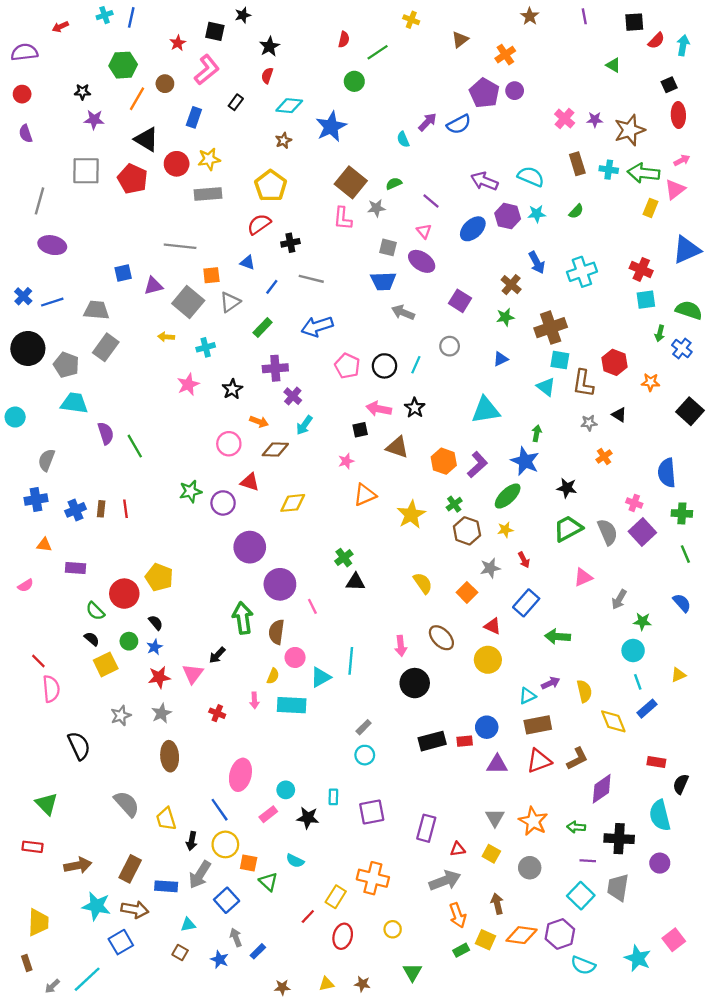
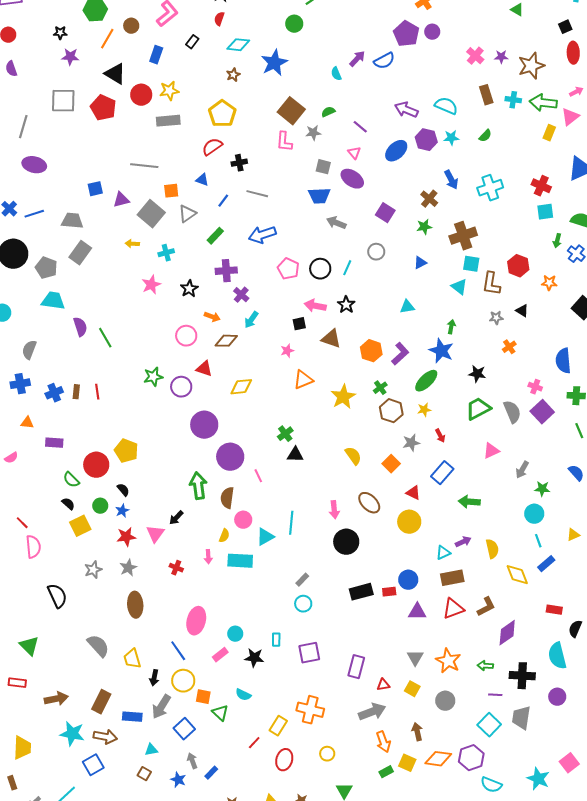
cyan triangle: (486, 410) -> (407, 307), size x0.6

